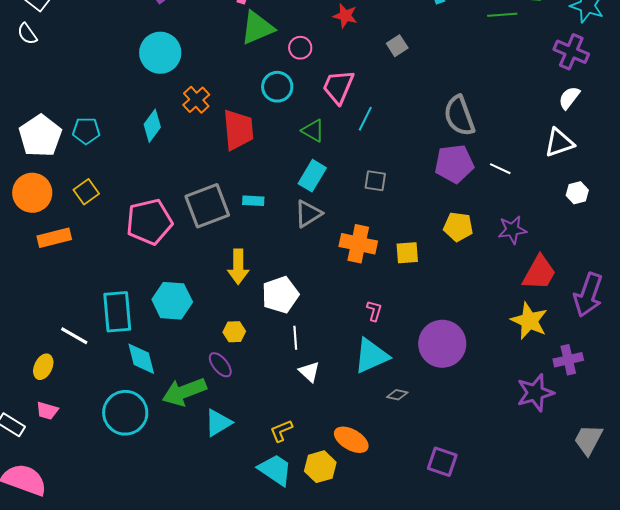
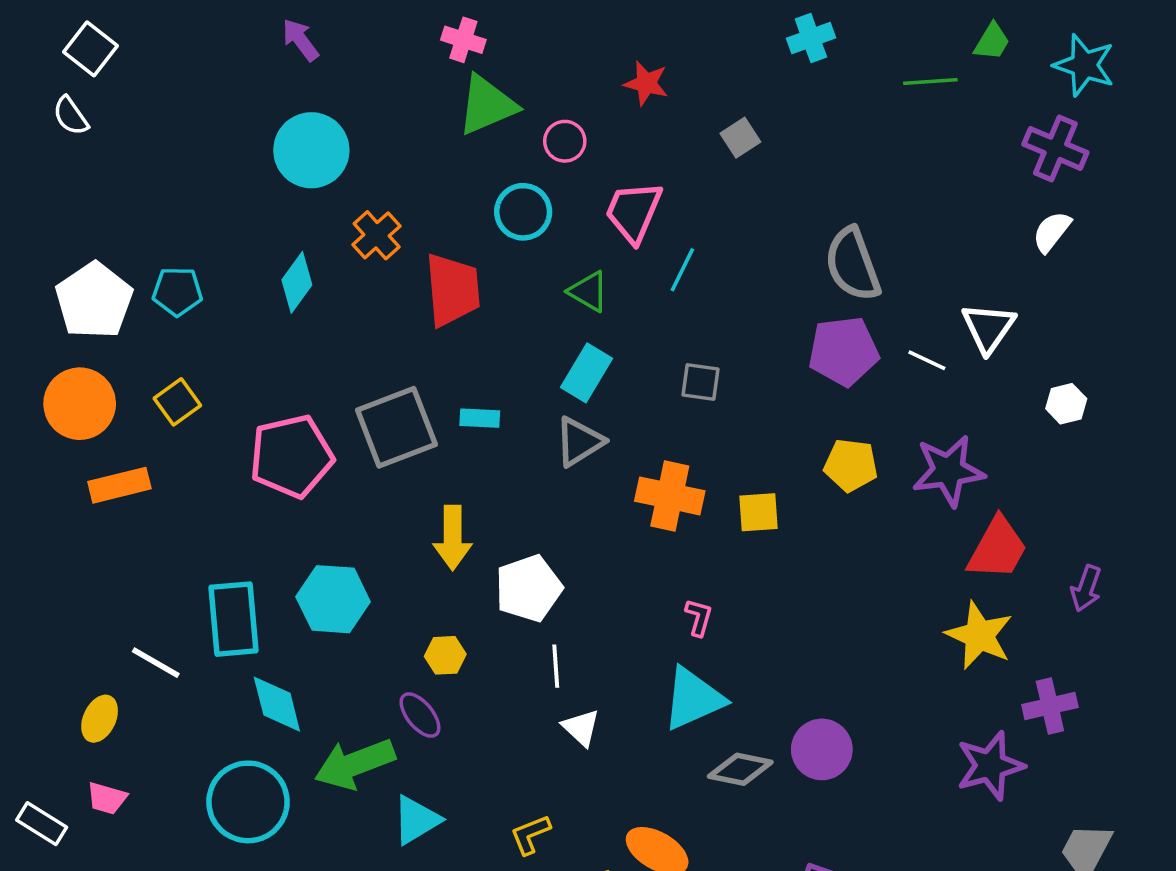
white triangle: (559, 143) -> (988, 328), moved, turned -36
purple star: (512, 230) -> (949, 471), size x1.4
purple arrow: (588, 295) -> (1086, 588), size x0.6
purple circle: (442, 344) -> (822, 749), moved, size x0.7
gray diamond: (397, 395) -> (740, 769), size x1.6

